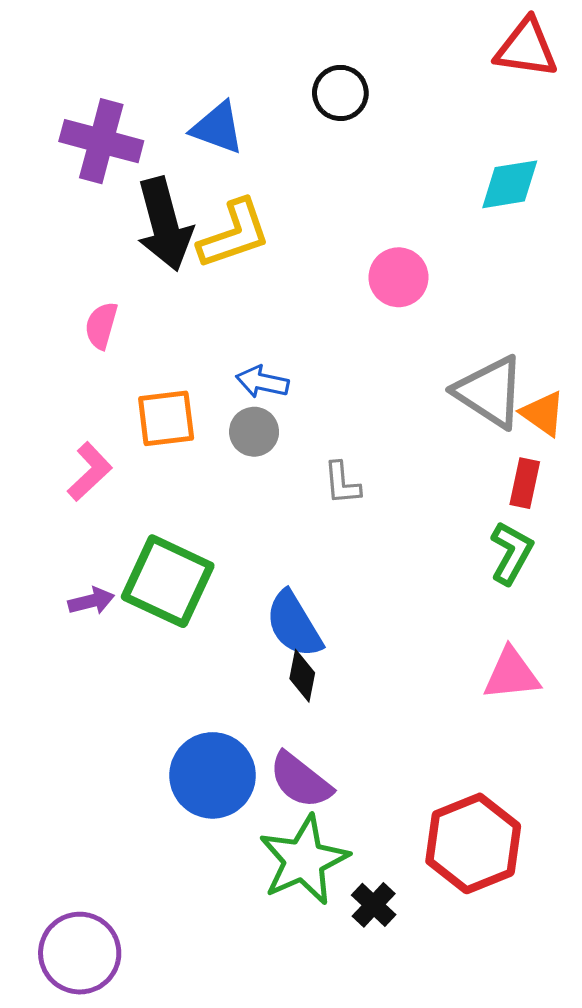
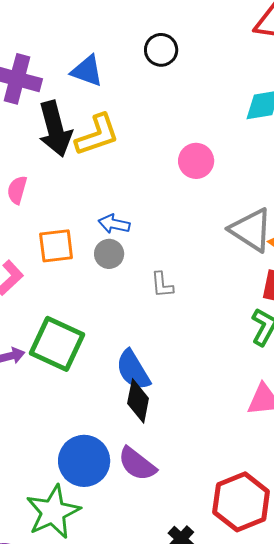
black diamond: (302, 676) -> (138, 401), size x1.4
green star: (304, 860) -> (53, 512), moved

